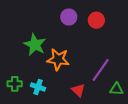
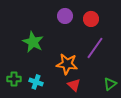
orange star: (58, 59) -> (67, 64), moved
purple line: (101, 70) -> (95, 48), moved
green triangle: (117, 89) -> (110, 84), turned -40

